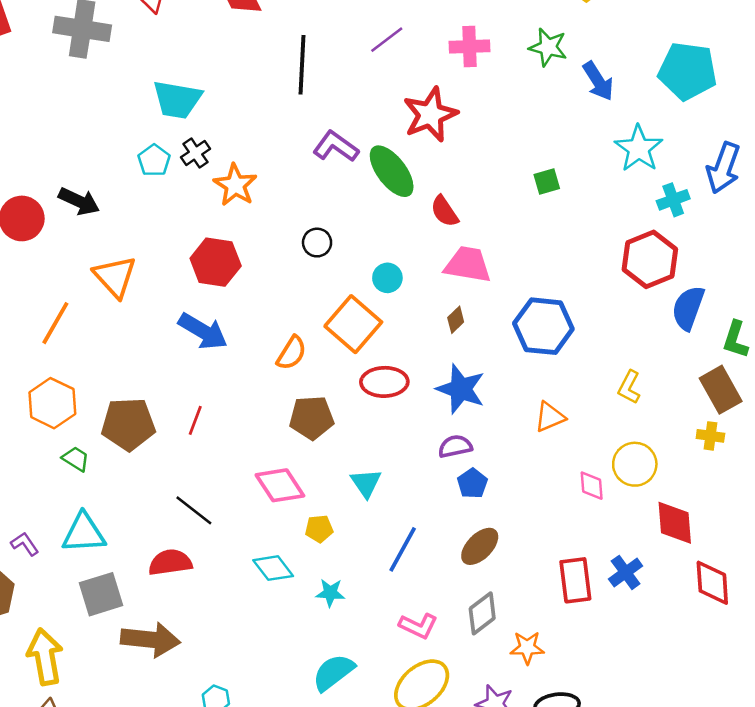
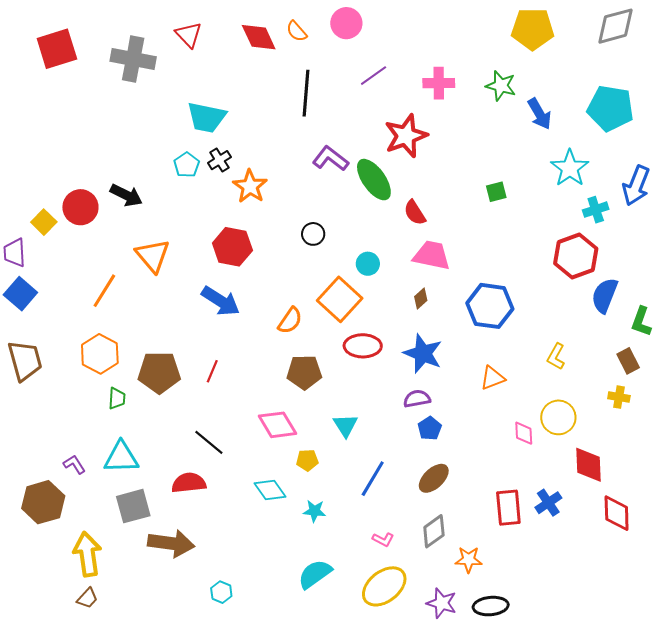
brown rectangle: (721, 390) -> (628, 361), size x0.7
green trapezoid: (76, 459) -> (117, 398), turned 60
pink L-shape: (418, 626) -> (383, 539), size x0.7

